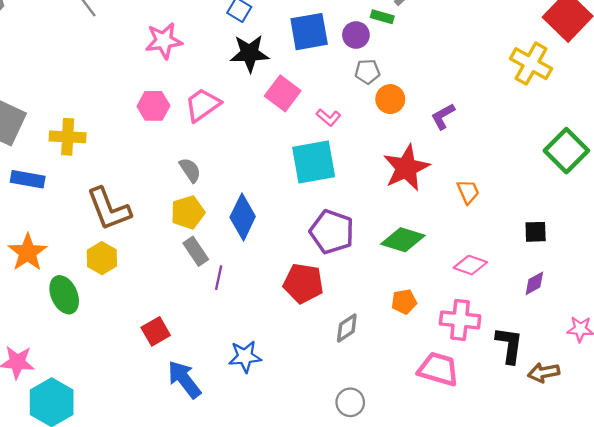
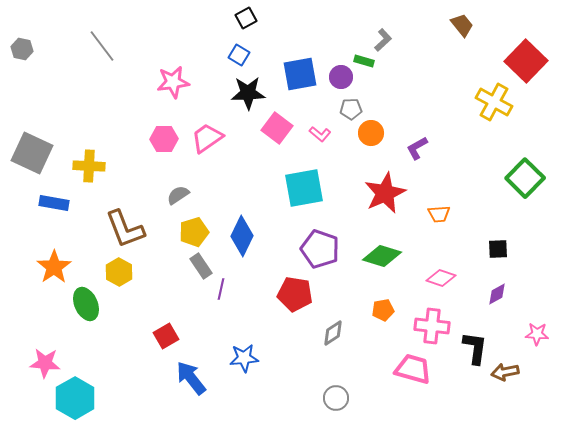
pink L-shape: (328, 117) -> (320, 134), moved
gray semicircle: (190, 170) -> (178, 195), moved, turned -90
orange trapezoid: (468, 192) -> (439, 214), turned 110

